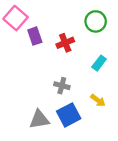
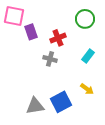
pink square: (16, 18) -> (14, 16), turned -30
gray cross: (62, 86) -> (50, 59), moved

